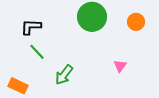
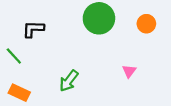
green line: (37, 52) -> (14, 56), moved

